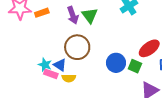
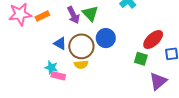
blue circle: (116, 63) -> (106, 38), moved
blue triangle: (60, 65) -> (60, 43), moved
yellow semicircle: (69, 78) -> (81, 65), moved

